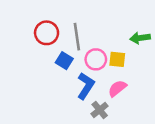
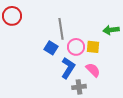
red circle: (47, 33) -> (12, 16), moved
pink semicircle: (117, 88) -> (93, 70), turned 84
gray cross: (100, 110) -> (79, 87), turned 32

